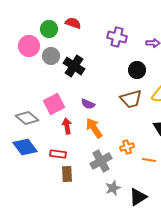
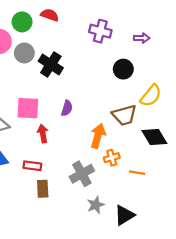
brown trapezoid: (131, 99) -> (124, 115), moved
pink square: (54, 104) -> (28, 108), turned 30
purple semicircle: (88, 104) -> (67, 108), turned -96
orange arrow: (94, 128) -> (98, 136), moved, turned 50

